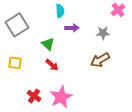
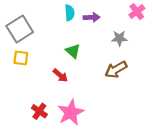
purple arrow: (72, 28) -> (92, 17), moved
green triangle: (48, 44) -> (73, 51), moved
yellow square: (15, 63) -> (21, 58), moved

